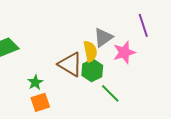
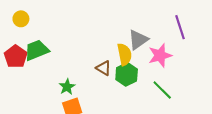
brown triangle: (70, 64) -> (104, 68), size x0.6
green line: (110, 93) -> (162, 90), moved

